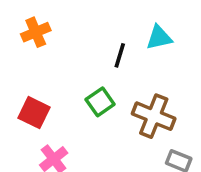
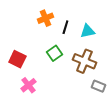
orange cross: (36, 32) -> (45, 18), moved
cyan triangle: (159, 38) -> (87, 31), moved

